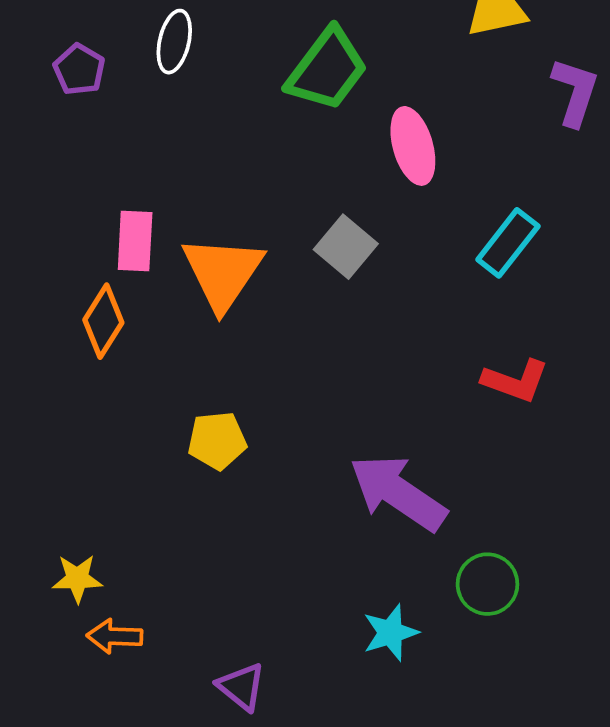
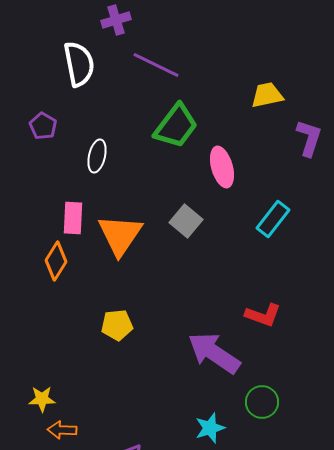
white ellipse: (174, 42) -> (97, 156), moved
red L-shape: (515, 381) -> (263, 315), moved

